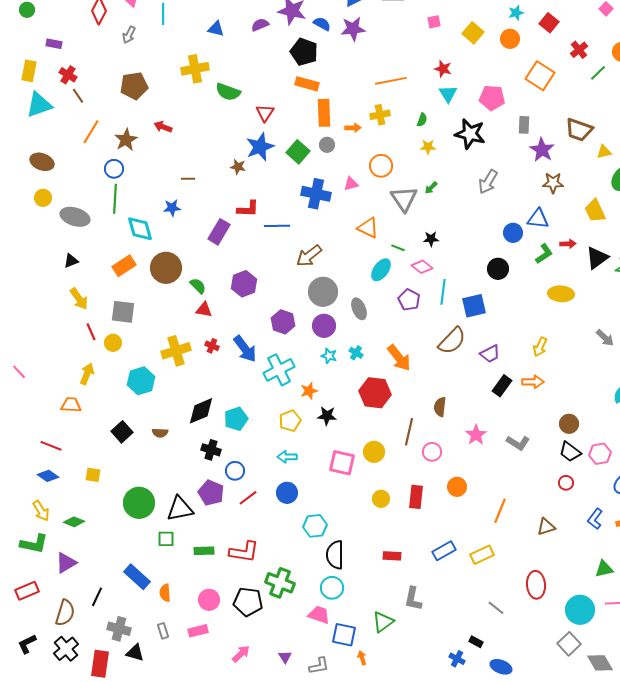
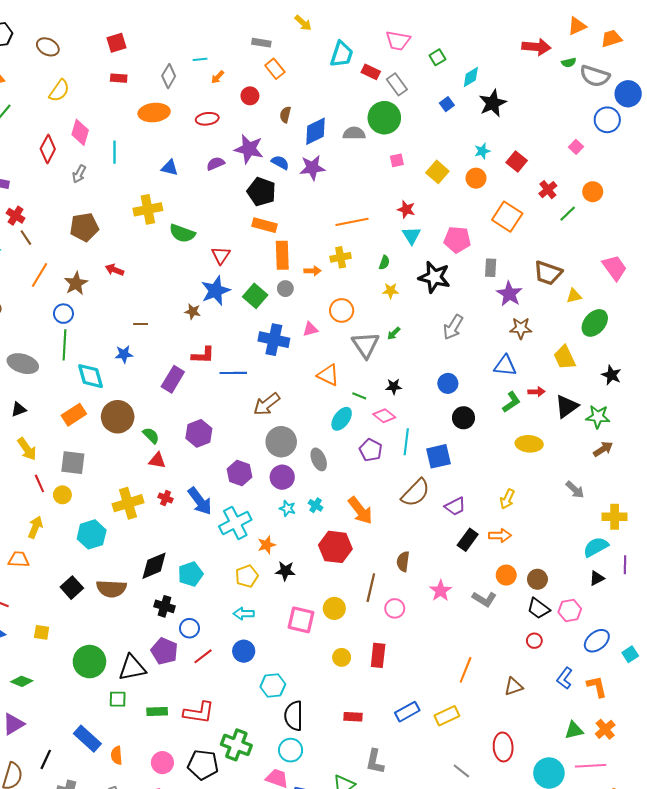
blue circle: (513, 233) -> (448, 383), moved
brown semicircle: (160, 433) -> (111, 589), size x1.8
orange circle: (457, 487) -> (506, 575), moved

